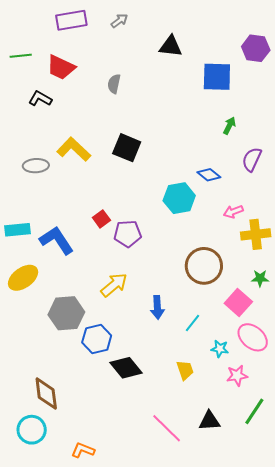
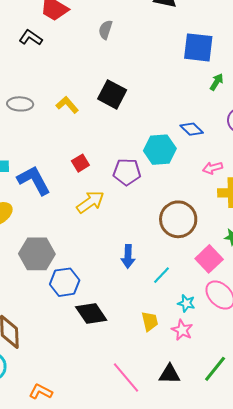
blue square: (217, 77) -> (198, 47), moved
yellow L-shape: (74, 149) -> (67, 105), moved, size x0.7
purple pentagon: (128, 234) -> (127, 172), moved
yellow arrow: (114, 285) -> (90, 202), moved
pink star: (237, 376) -> (182, 330), moved, turned 30

